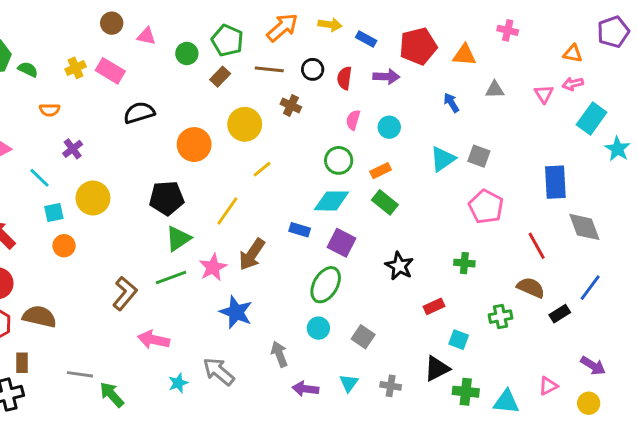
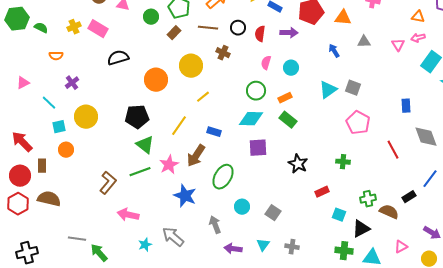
blue rectangle: (555, 182) -> (406, 106), size x0.6
blue rectangle: (300, 230) -> (214, 132), moved
green triangle: (178, 238) -> (145, 145), turned -48
purple square: (342, 243) -> (258, 148), turned -30
green ellipse: (326, 285) -> (223, 177), moved
brown semicircle: (531, 288) -> (389, 212), moved
brown rectangle: (22, 363) -> (42, 166), moved
black triangle: (437, 369) -> (361, 229), moved

